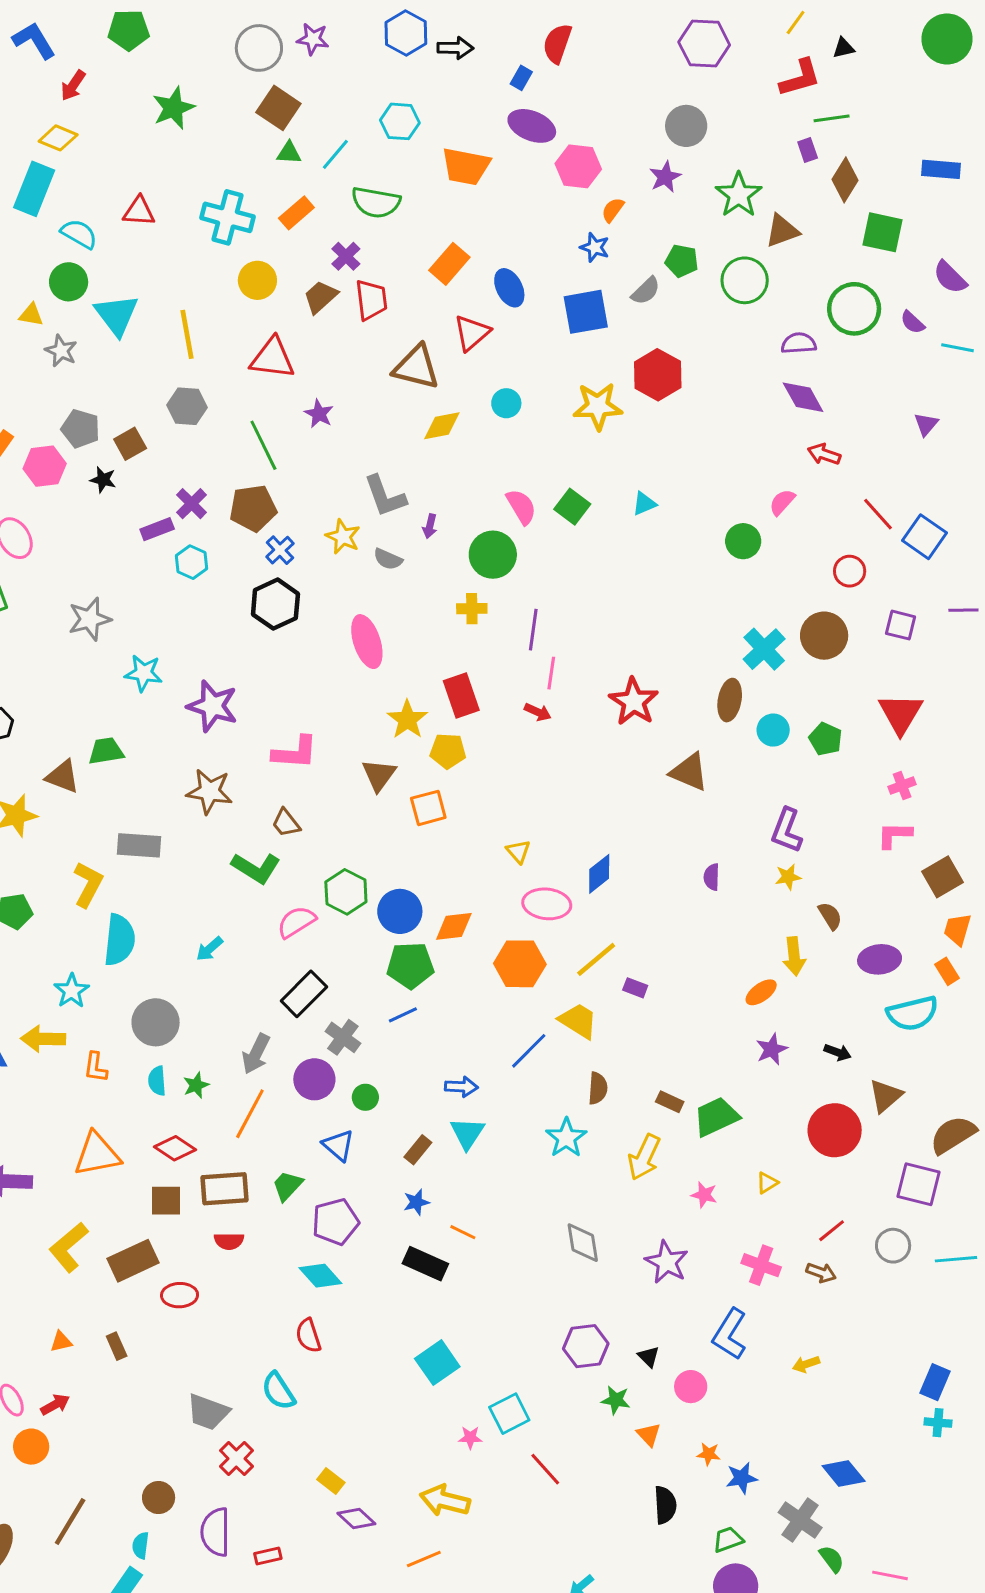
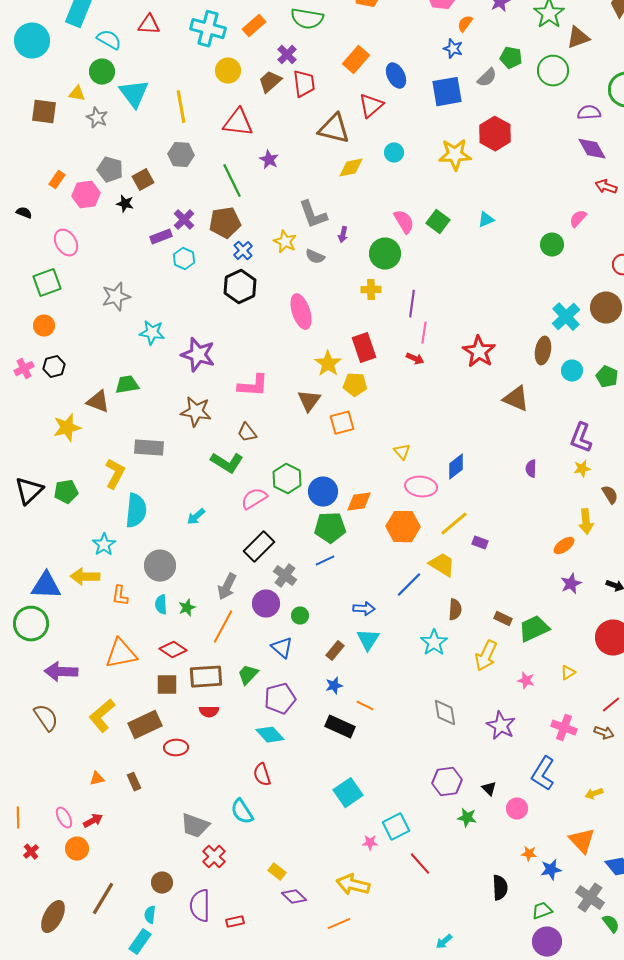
orange triangle: (649, 1435) -> (582, 841), moved, size x1.6

